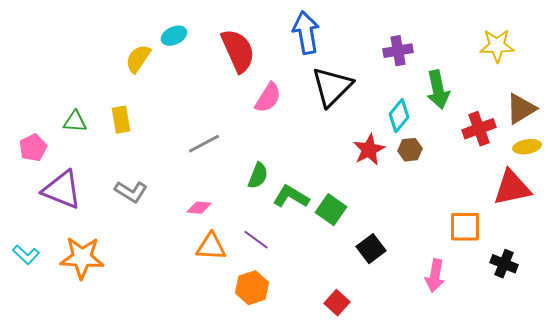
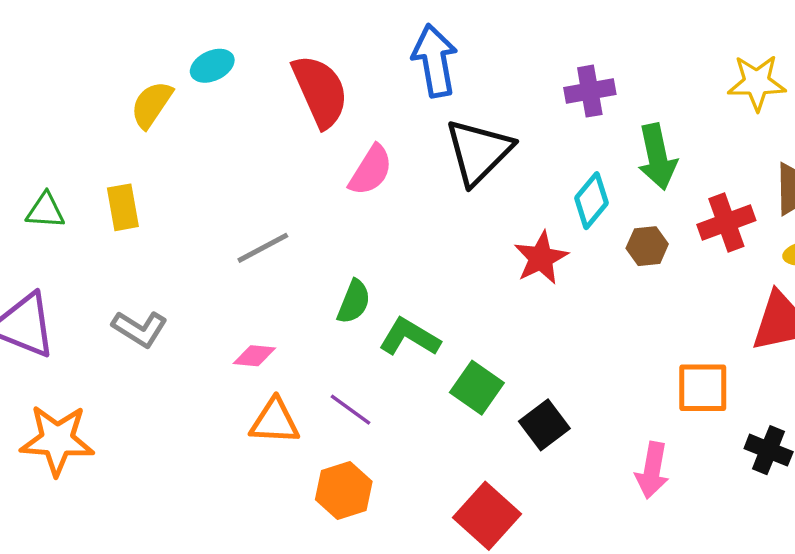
brown hexagon: (410, 150) -> (647, 246), moved
green square: (331, 210) -> (477, 388), moved
red square: (337, 303) -> (487, 516), size x1.5

